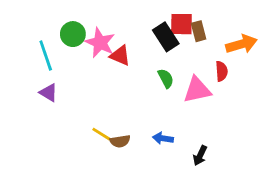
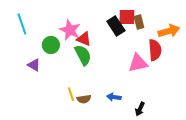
green circle: (73, 34) -> (51, 45), moved
cyan line: (46, 55) -> (22, 24), moved
red semicircle: (221, 71) -> (155, 50), size x1.5
green semicircle: (166, 78) -> (83, 55), moved, size x1.5
yellow line: (101, 134) -> (71, 94), turned 40

